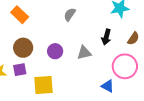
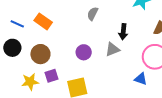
black arrow: (106, 37) -> (123, 32), moved
brown circle: (23, 48) -> (40, 54), moved

